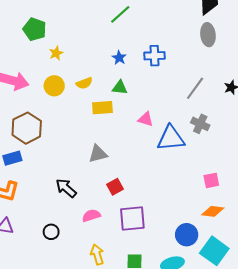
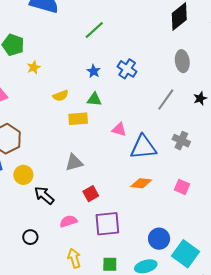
gray ellipse: (208, 35) -> (182, 61), moved
blue cross: (154, 56) -> (127, 69), turned 36
yellow circle: (54, 86) -> (23, 175), moved
gray cross: (200, 124) -> (181, 141), moved
pink square: (211, 180) -> (182, 187), turned 35
orange diamond: (213, 211) -> (141, 183), moved

